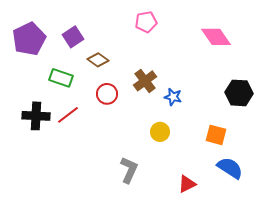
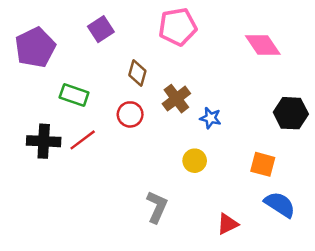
pink pentagon: (146, 22) -> (178, 27), size x1.4
purple square: (73, 37) -> (101, 29), moved
brown diamond: (98, 60) -> (137, 73), moved, turned 70

